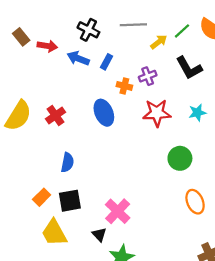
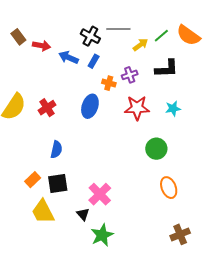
black cross: (88, 30) -> (90, 36), moved
black L-shape: (189, 68) -> (167, 69), turned -65
blue ellipse: (104, 113) -> (90, 106), turned 40

